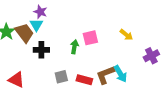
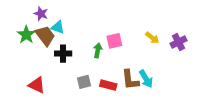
purple star: (40, 12) -> (41, 14), moved
cyan triangle: (36, 25) -> (58, 27), turned -40
purple cross: (151, 56) -> (179, 42), moved
brown L-shape: (105, 75) -> (130, 80), turned -75

